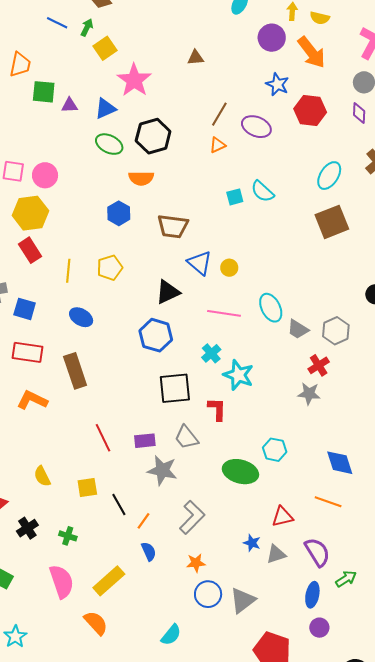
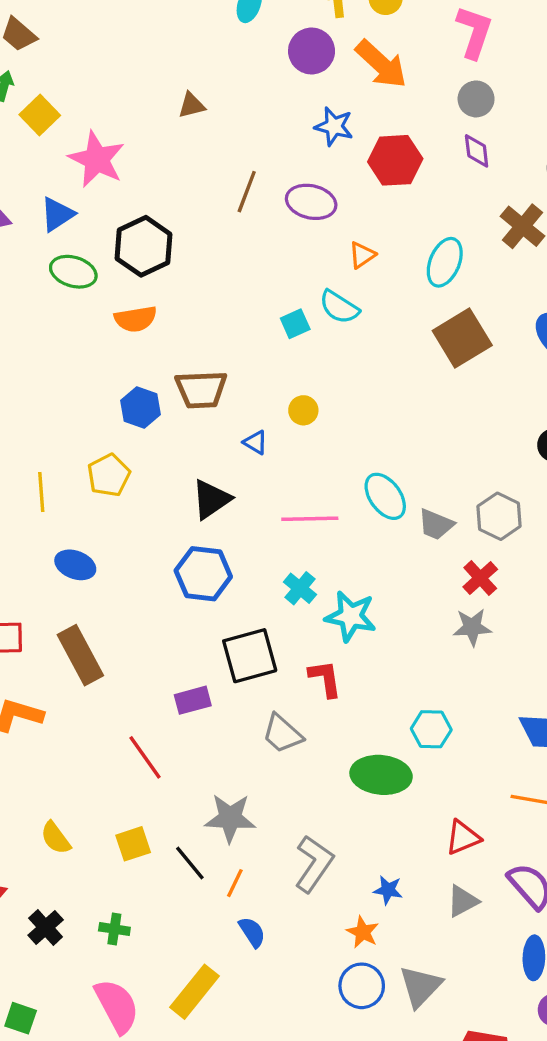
orange triangle: (218, 145) -> (362, 255), moved
blue hexagon: (119, 213) -> (141, 407), moved
blue triangle: (200, 263) -> (255, 442), size x0.6
yellow circle: (229, 268) -> (303, 410), moved
purple rectangle: (145, 441) -> (193, 700), moved
gray star: (162, 470) -> (230, 818), moved
blue star: (252, 543) -> (388, 890), moved
orange star: (196, 563) -> (363, 932), moved, turned -30

